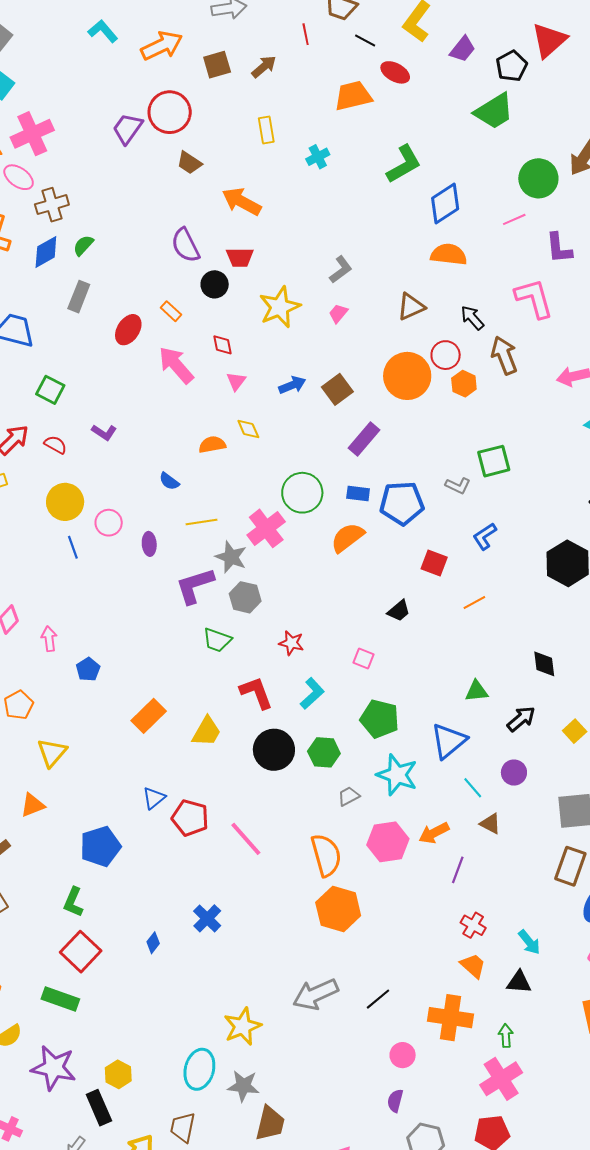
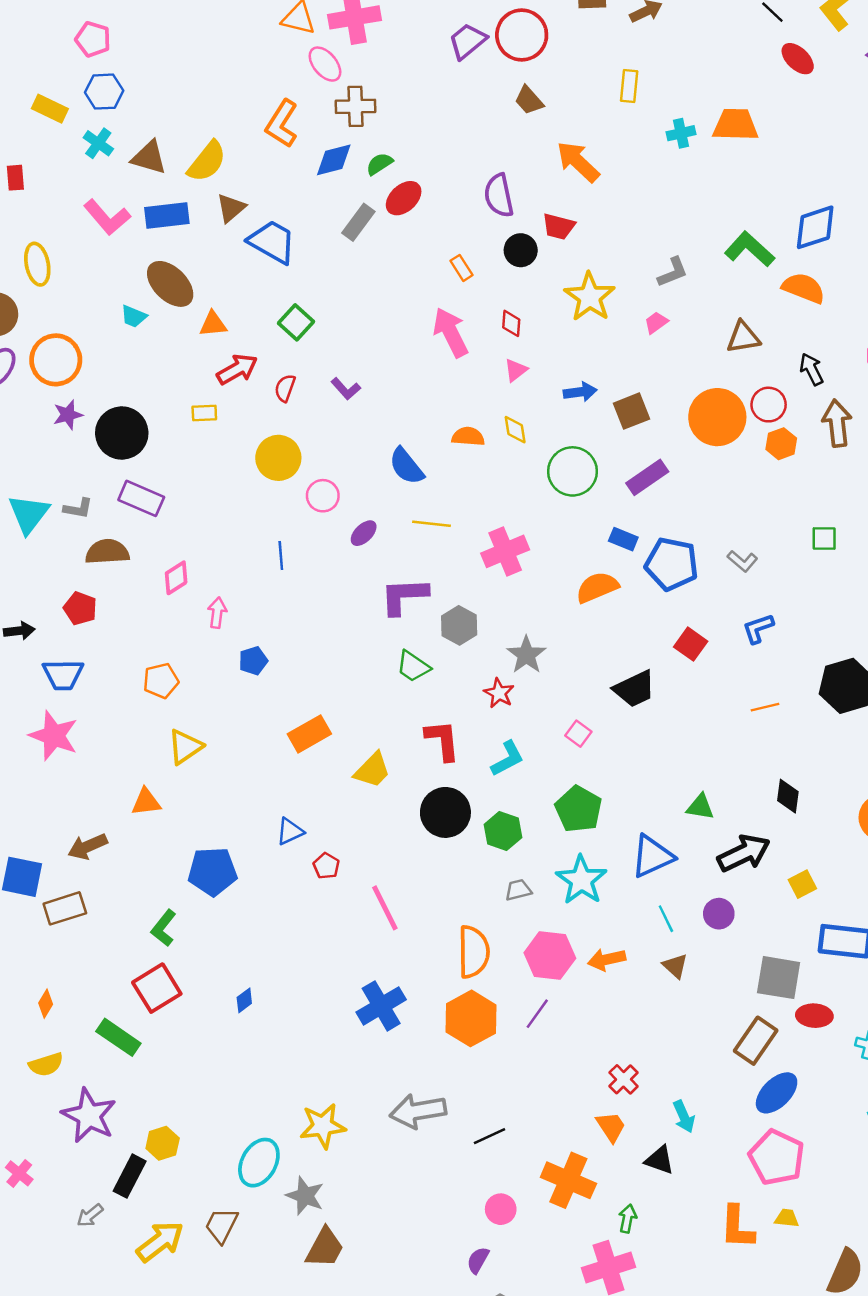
orange trapezoid: (353, 96) -> (735, 125), moved
green L-shape: (404, 164) -> (750, 249), moved, turned -123
yellow star: (280, 307) -> (590, 297), turned -30
red ellipse: (128, 330) -> (404, 198), moved
red semicircle: (55, 445) -> (285, 388), turned -115
green square: (494, 461) -> (824, 539), moved, size x0.7
blue semicircle: (169, 481) -> (406, 466), size x1.6
green circle: (302, 493) -> (572, 471), moved
purple ellipse: (149, 544) -> (364, 533), turned 35
blue line: (73, 547) -> (281, 555), moved
gray star: (231, 557) -> (526, 655), moved
orange line: (474, 602) -> (765, 707), moved
black trapezoid: (399, 611) -> (634, 689), size x1.5
black arrow: (521, 719) -> (744, 853), size x1.4
red pentagon: (190, 818) -> (326, 866), size x0.6
purple line: (458, 870) -> (537, 1014), moved
blue cross: (207, 918) -> (381, 1006), moved, size x1.4
black rectangle: (99, 1108) -> (130, 1176), turned 36

